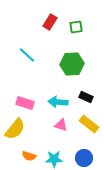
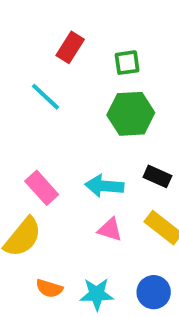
red rectangle: (50, 22) -> (70, 47), moved
green square: (76, 27) -> (127, 63), moved
pink rectangle: (25, 103) -> (42, 188), turned 30

